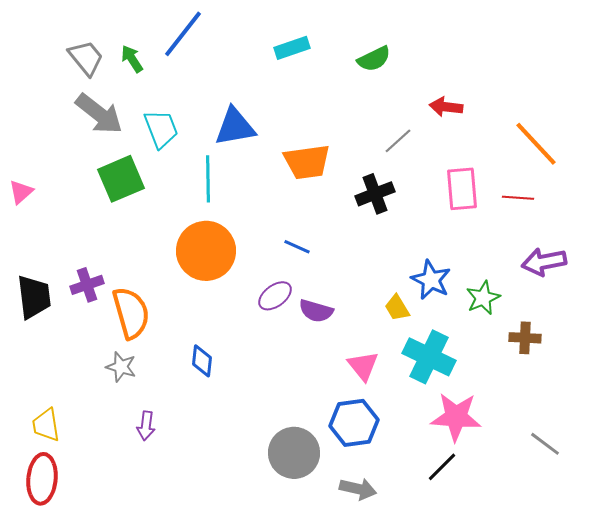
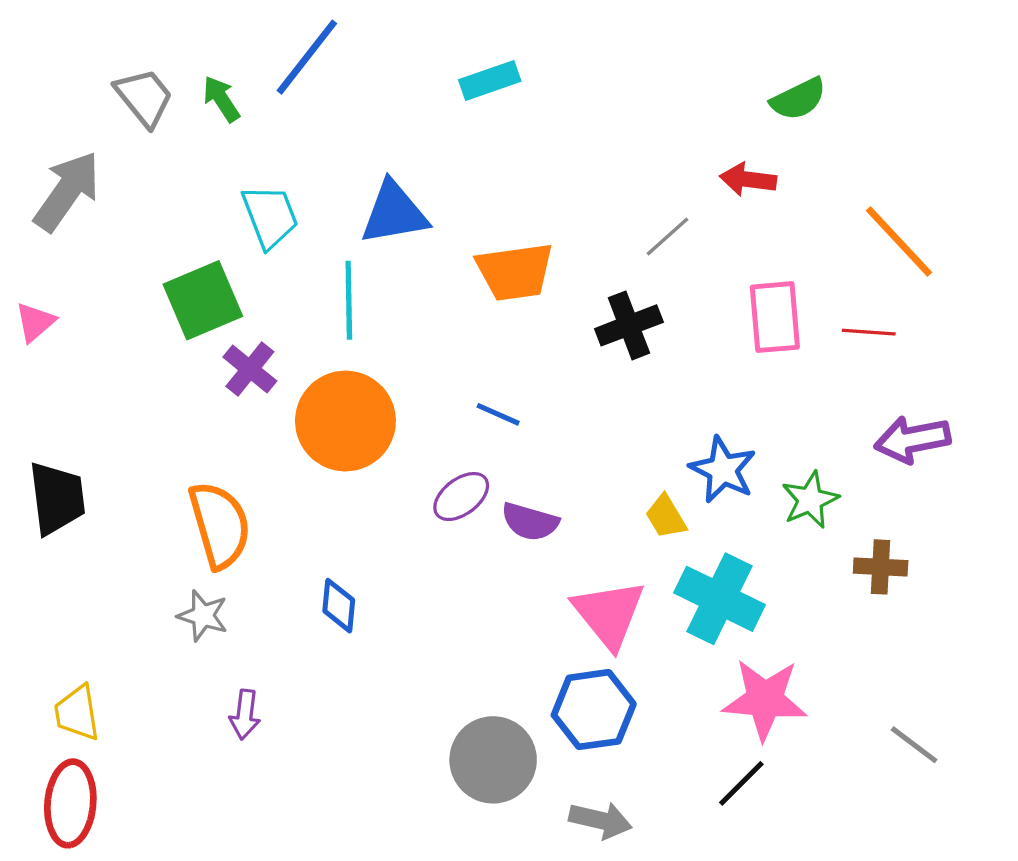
green semicircle: (374, 59) -> (798, 99), moved
gray arrow: (99, 114) -> (67, 191), moved, turned -93
purple cross: (87, 285) -> (250, 369), moved, turned -32
pink triangle: (363, 366) -> (609, 614), size x1.4

